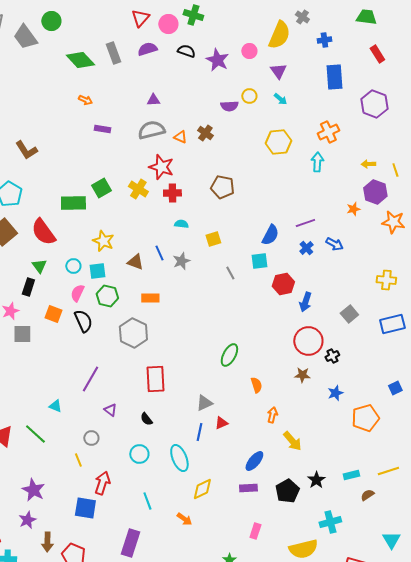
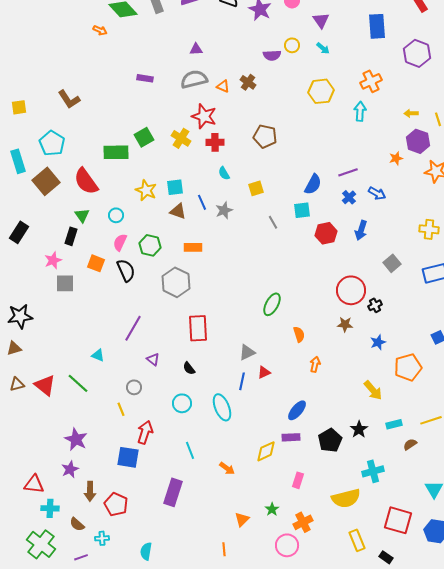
orange arrow: (85, 100) -> (100, 30), moved
cyan semicircle: (181, 224) -> (224, 173), turned -128
cyan square: (97, 271) -> (175, 187), moved
blue arrow: (305, 302) -> (361, 230), moved
yellow arrow: (292, 441) -> (373, 390), moved
yellow diamond: (202, 489) -> (266, 451), moved

